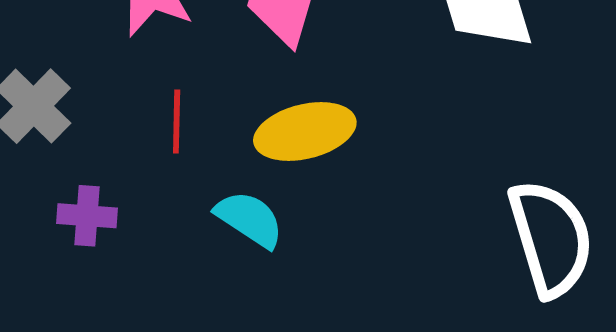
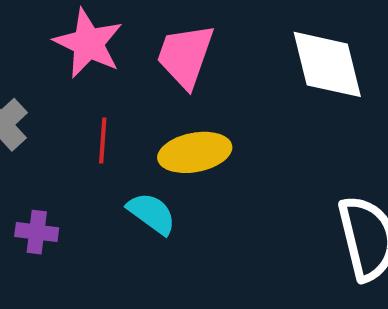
purple cross: (87, 216) -> (37, 232), moved

